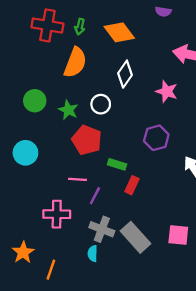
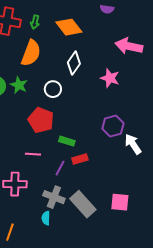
green star: (68, 110) -> (19, 85), moved
purple hexagon: (156, 138) -> (113, 126), moved
red rectangle: (132, 185) -> (80, 159), turned 49
purple line: (95, 196) -> (60, 168), moved

